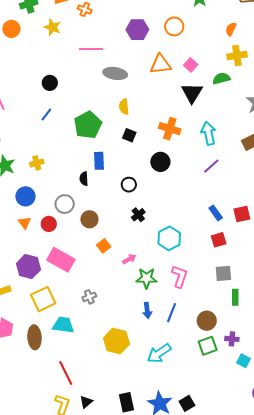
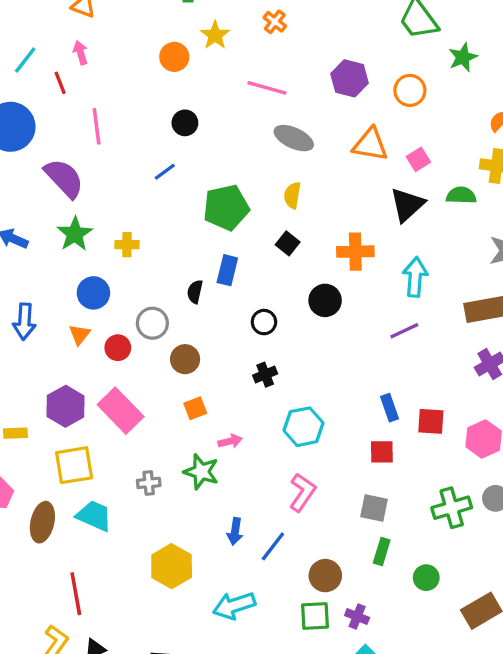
orange circle: (11, 29) -> (174, 57), moved
orange cross: (170, 129) -> (355, 252), turned -35
green star: (147, 278) -> (201, 472), moved

